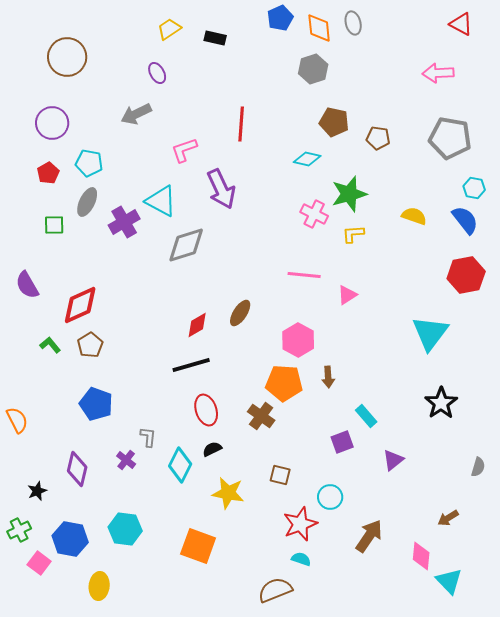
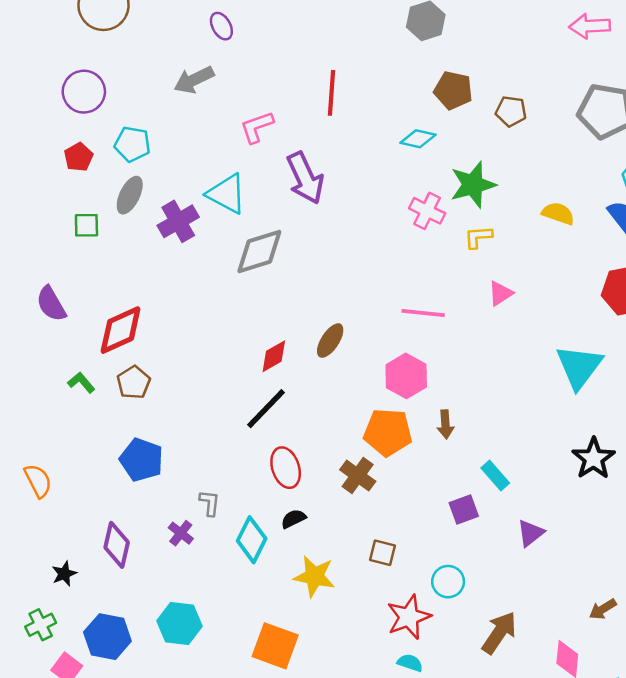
pink line: (304, 275) -> (423, 313), moved
pink triangle: (347, 295) -> (500, 293), moved
black line: (191, 365) -> (266, 409), turned -30

